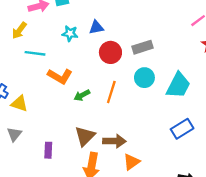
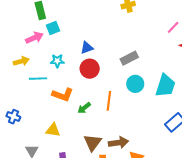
yellow arrow: (19, 30) -> (21, 61), turned -133
cyan star: (70, 33) -> (57, 61), moved
red circle: (110, 52) -> (90, 69), moved
yellow triangle: (19, 104) -> (53, 130), moved

